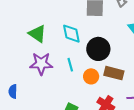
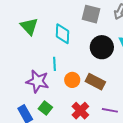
black circle: (98, 49) -> (102, 47), moved
purple star: (41, 64) -> (38, 81), moved

